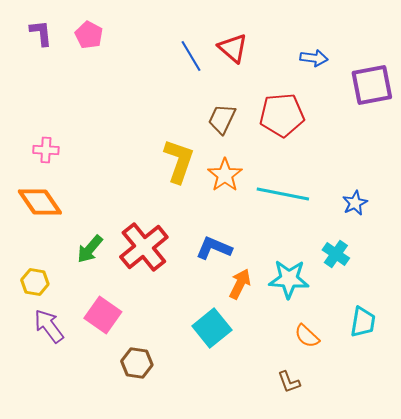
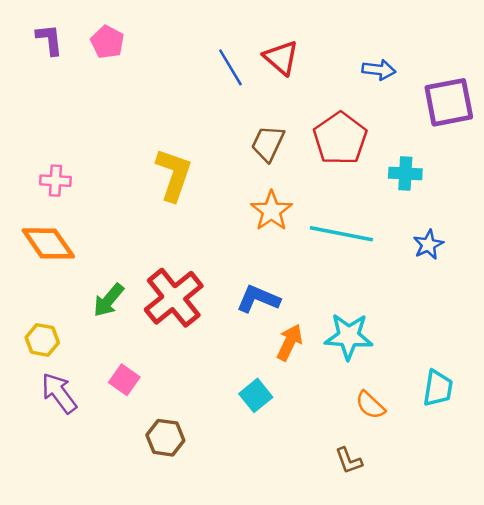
red pentagon: (282, 115) -> (340, 138), turned -30
yellow L-shape: (179, 161) -> (174, 175), moved
cyan cross: (336, 254) -> (405, 173), moved, turned -32
pink square: (103, 315) -> (124, 380), size x0.7
cyan square: (212, 328) -> (256, 395), size x0.7

